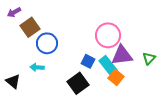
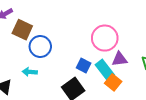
brown square: (30, 27) -> (22, 30), turned -30
purple triangle: (122, 55) -> (120, 59), size x0.7

